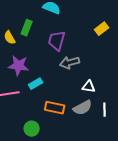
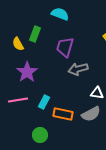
purple star: (19, 66) -> (27, 72), turned 30
cyan rectangle: (36, 84) -> (44, 102), moved, turned -32

